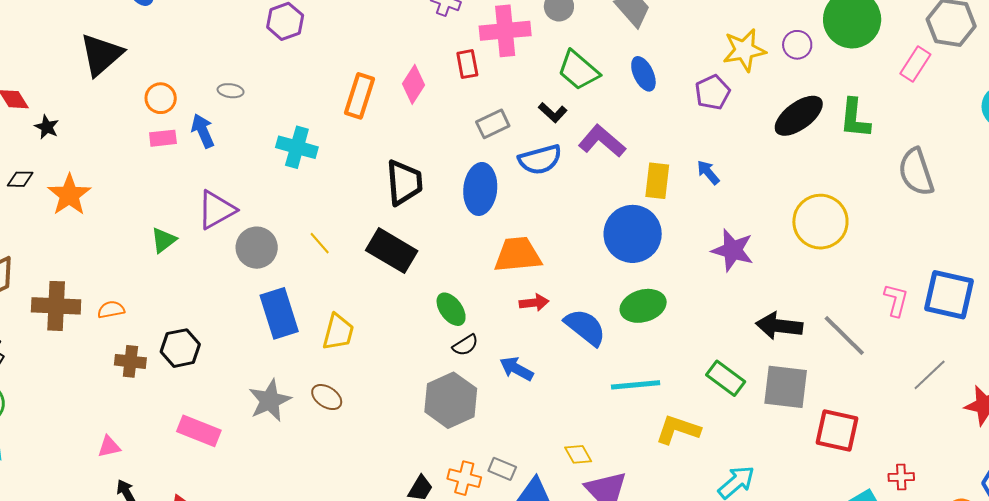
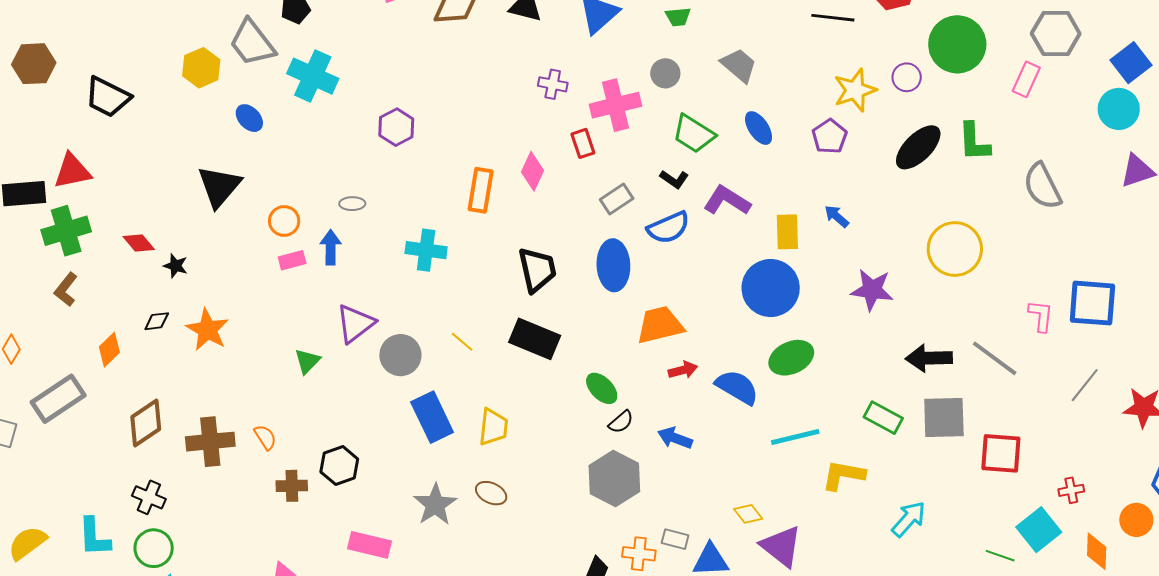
blue arrow: (203, 131) -> (331, 247), turned 32
orange semicircle: (111, 310) -> (265, 437), turned 76

